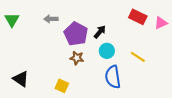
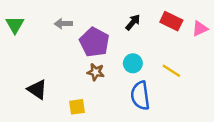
black arrow: (100, 32) -> (133, 22), moved
black triangle: (21, 79) -> (37, 89), moved
yellow square: (62, 86) -> (77, 107), turned -32

